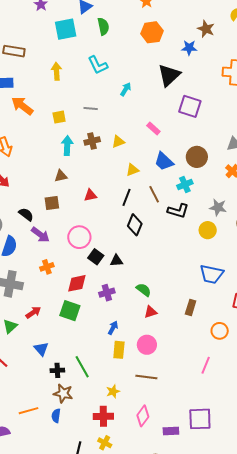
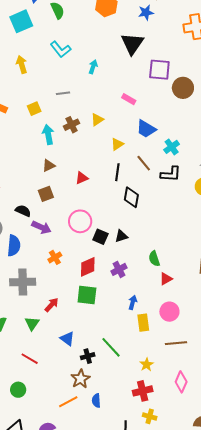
brown circle: (197, 157) -> (183, 88), moved
green semicircle: (144, 290) -> (154, 259), turned -133
brown star: (63, 393) -> (80, 379), moved, turned -30

